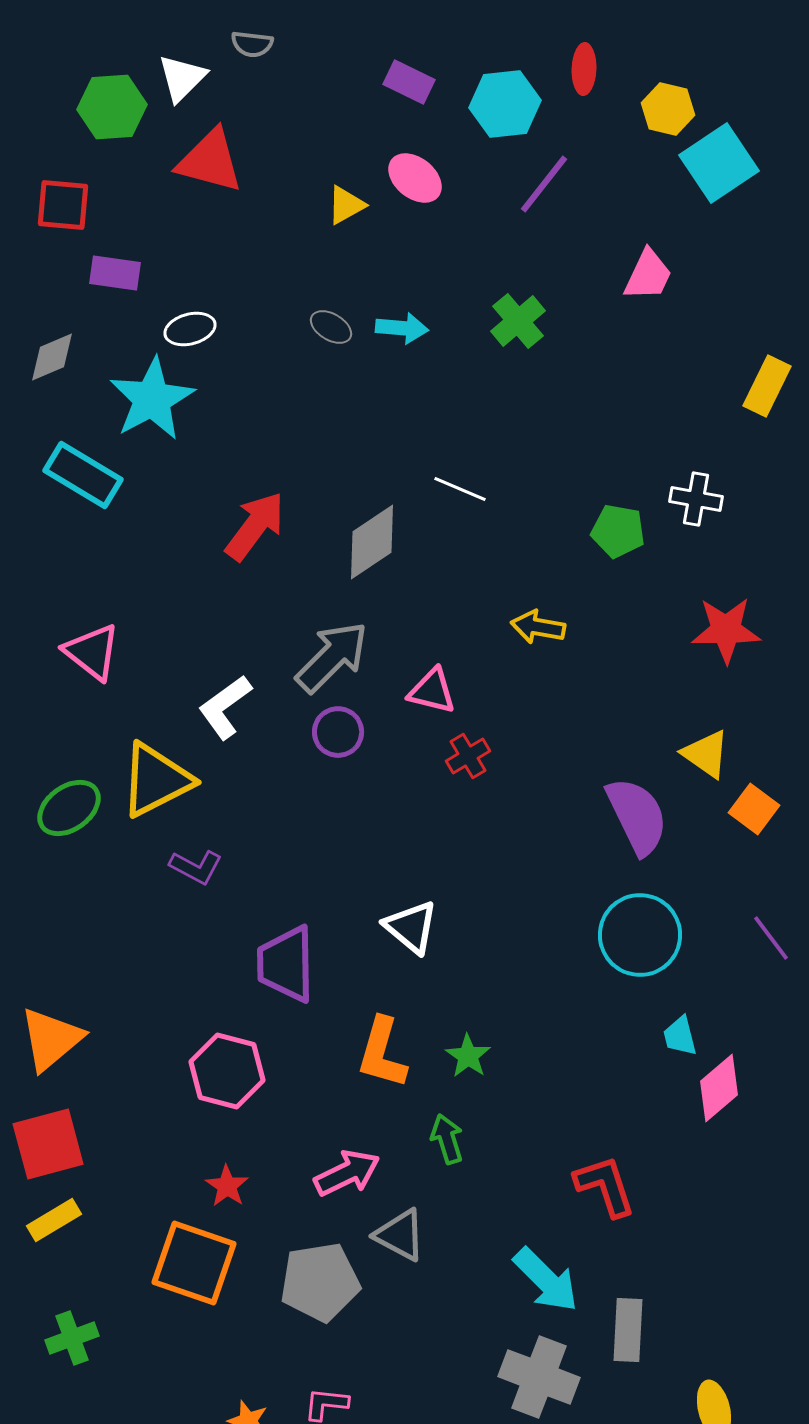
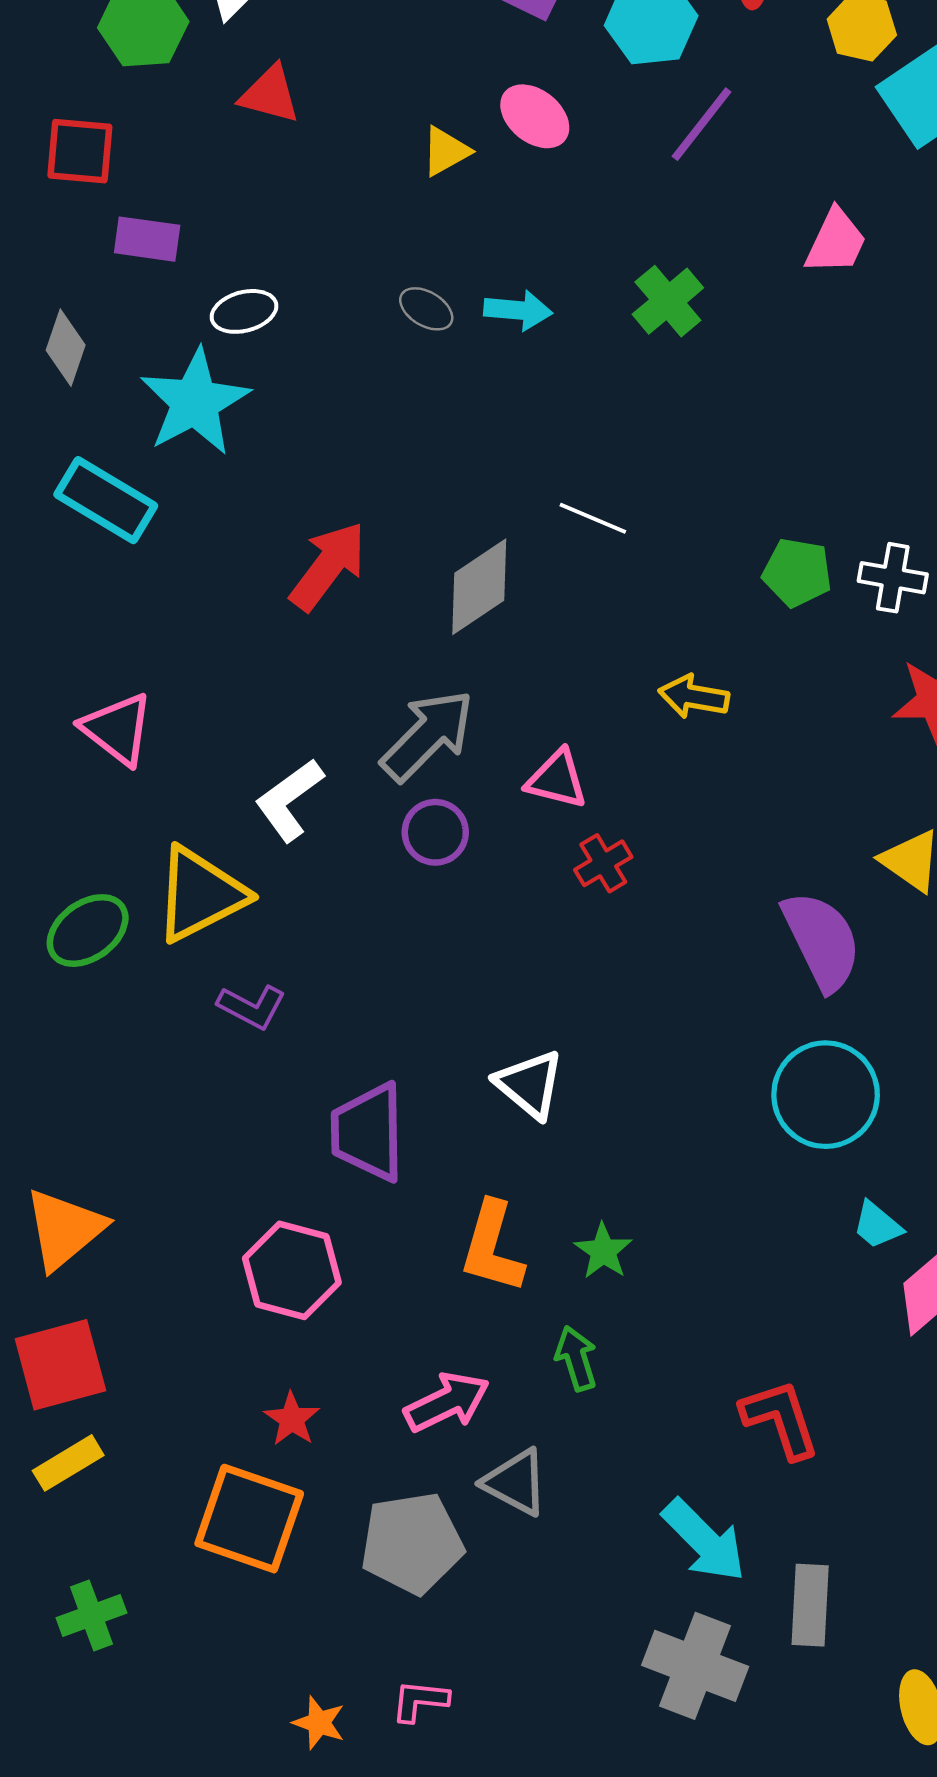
red triangle: (210, 161) -> (270, 94), size x0.7
gray diamond: (52, 357) -> (66, 348), turned -48
white cross: (696, 499) -> (893, 578), moved
cyan trapezoid: (680, 1036) -> (877, 1225), turned -36

